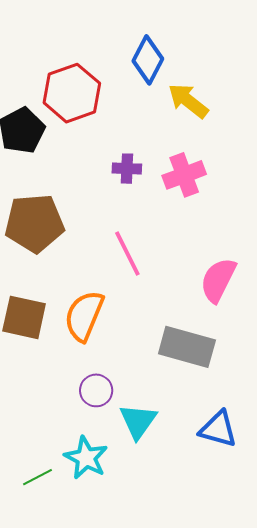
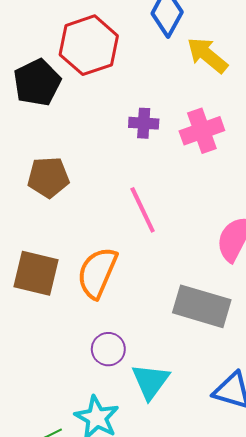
brown pentagon: (34, 223) -> (48, 177), size x0.7

